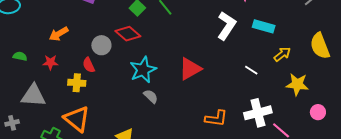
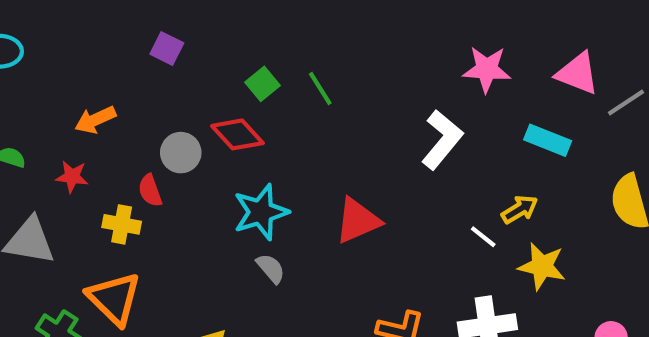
cyan rectangle: (264, 26) -> (548, 140), moved
yellow arrow: (282, 54) -> (520, 209), moved
yellow star: (297, 84) -> (542, 266), moved

